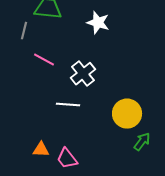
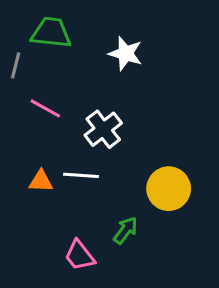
green arrow: (142, 142) -> (126, 230), moved
orange triangle: (41, 150) -> (41, 181), moved

